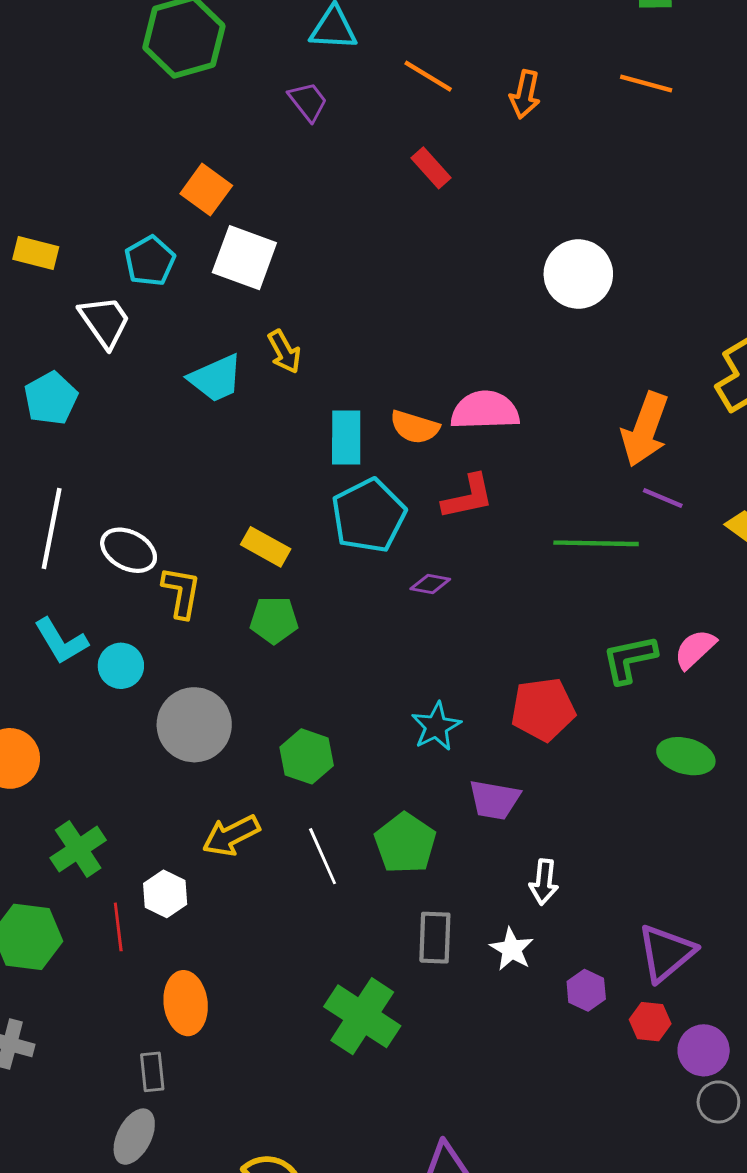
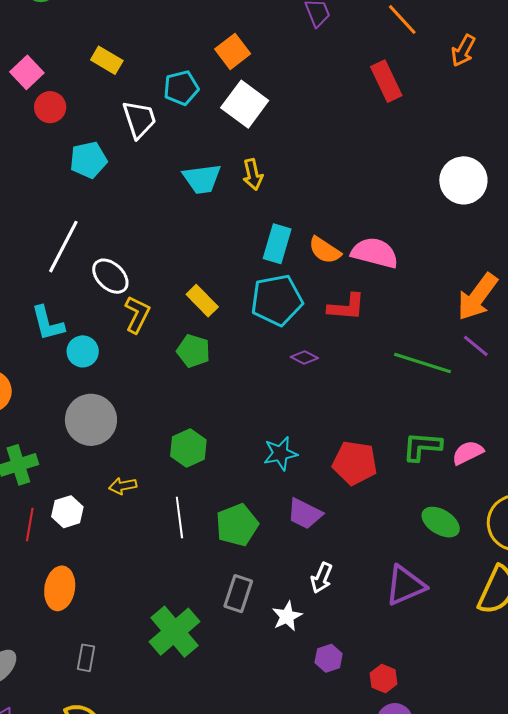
red rectangle: (431, 168) -> (386, 81), size x1.4
gray circle: (194, 725) -> (91, 420), moved
yellow arrow: (231, 835) -> (123, 486), size x0.7
purple triangle: (666, 953) -> (405, 585), moved
red hexagon: (650, 1022) -> (384, 679), moved
gray rectangle: (152, 1072) -> (86, 658), moved

